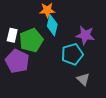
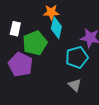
white rectangle: (12, 35) -> (15, 29), moved
gray triangle: (83, 79) -> (75, 85), moved

